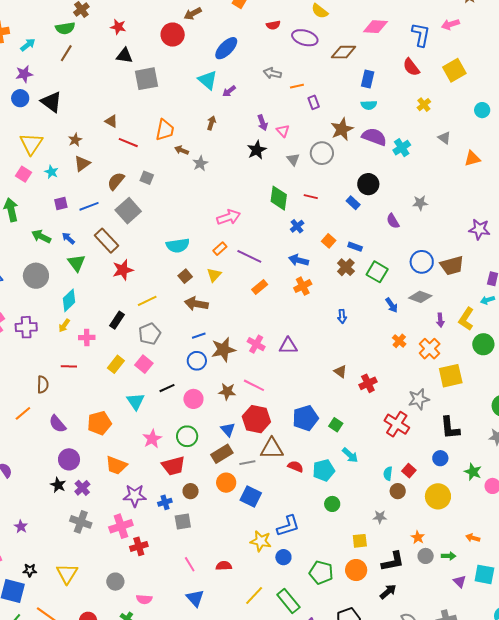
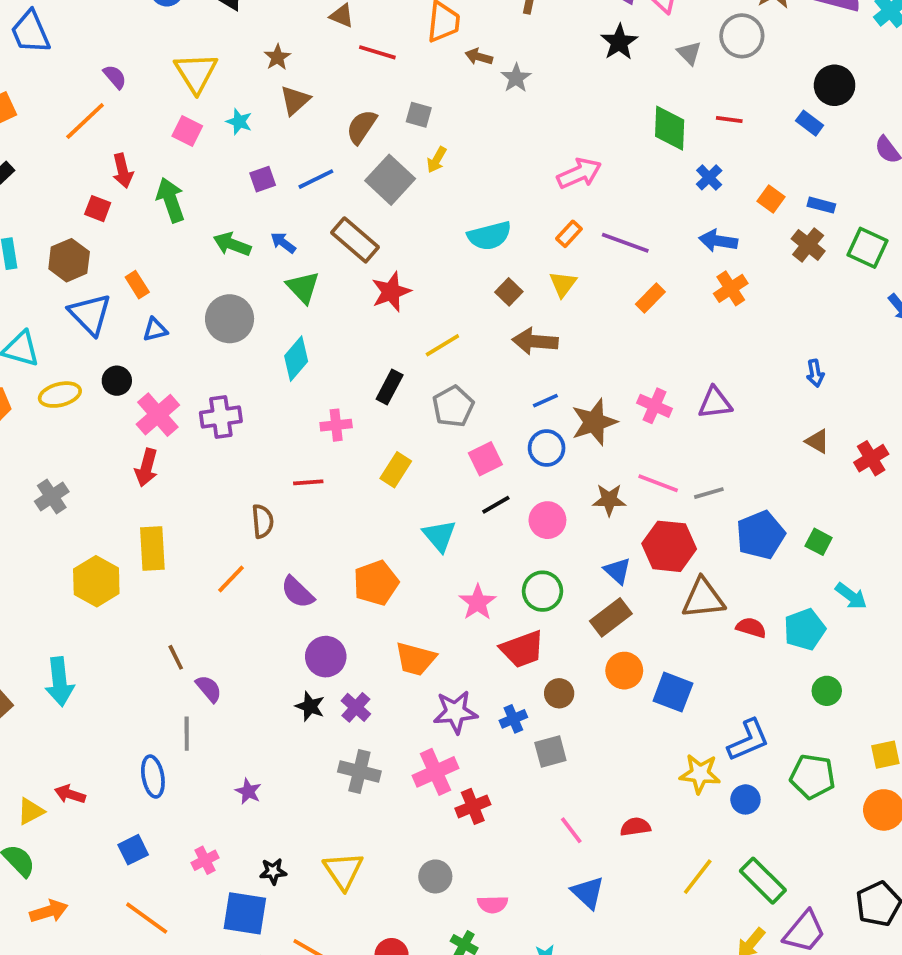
blue arrow: (342, 316) -> (815, 373), moved
yellow arrow: (64, 326) -> (437, 160), moved
pink square: (144, 364) -> (485, 459), moved, turned 30
gray line: (247, 463) -> (709, 493), moved
green pentagon: (321, 573) -> (812, 777), moved

